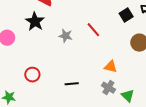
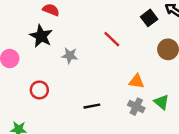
gray star: (66, 36) -> (70, 56), moved
red circle: (32, 75) -> (39, 90), moved
green triangle: (128, 96) -> (161, 102), moved

